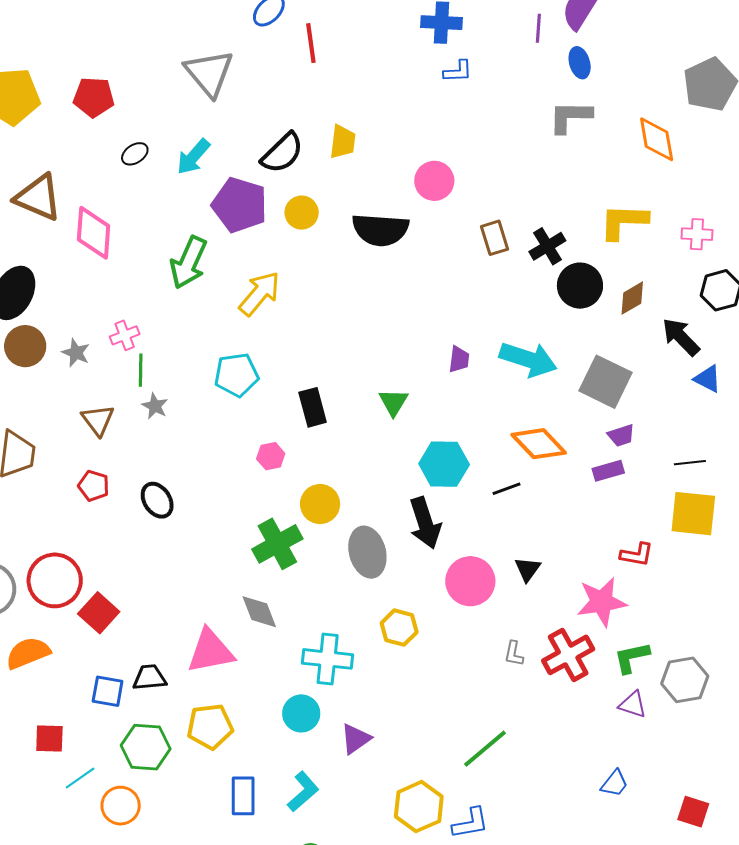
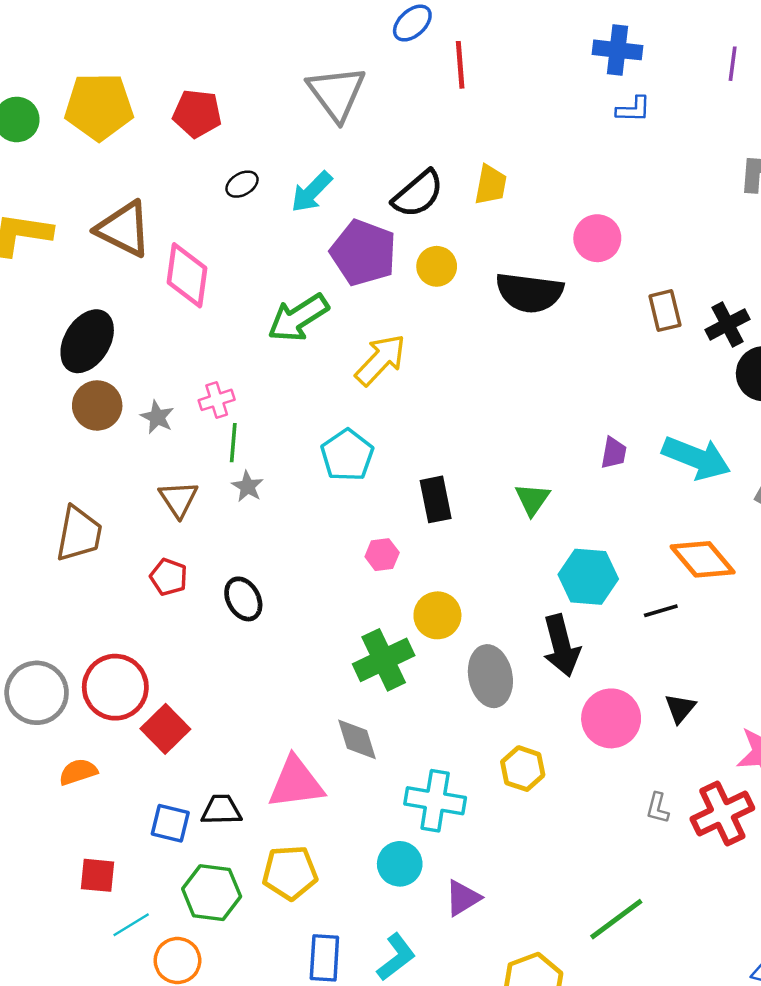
green arrow: (189, 263) -> (298, 318), turned 30
cyan pentagon: (236, 375) -> (347, 455), turned -30
orange semicircle: (28, 653) -> (78, 772), size x0.7

